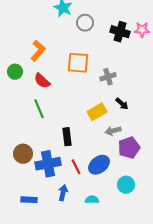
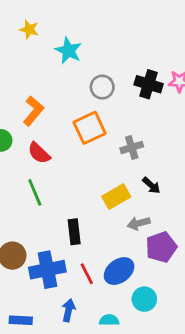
gray circle: (85, 23) -> (102, 87), moved
orange square: (78, 63) -> (90, 128), turned -30
cyan circle: (126, 185) -> (144, 299), moved

